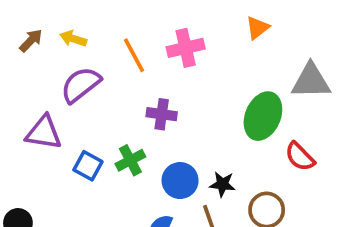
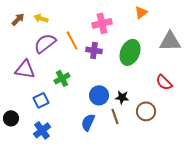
orange line: (134, 55) -> (72, 40), moved
purple cross: (162, 114) -> (94, 50), moved
green ellipse: (263, 116) -> (130, 52), moved
green cross: (130, 160) -> (62, 78), moved
blue square: (88, 166) -> (41, 100), moved, turned 35

